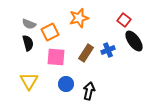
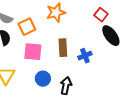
blue cross: (108, 50) -> (85, 56), moved
brown rectangle: (86, 53) -> (63, 48), turned -36

